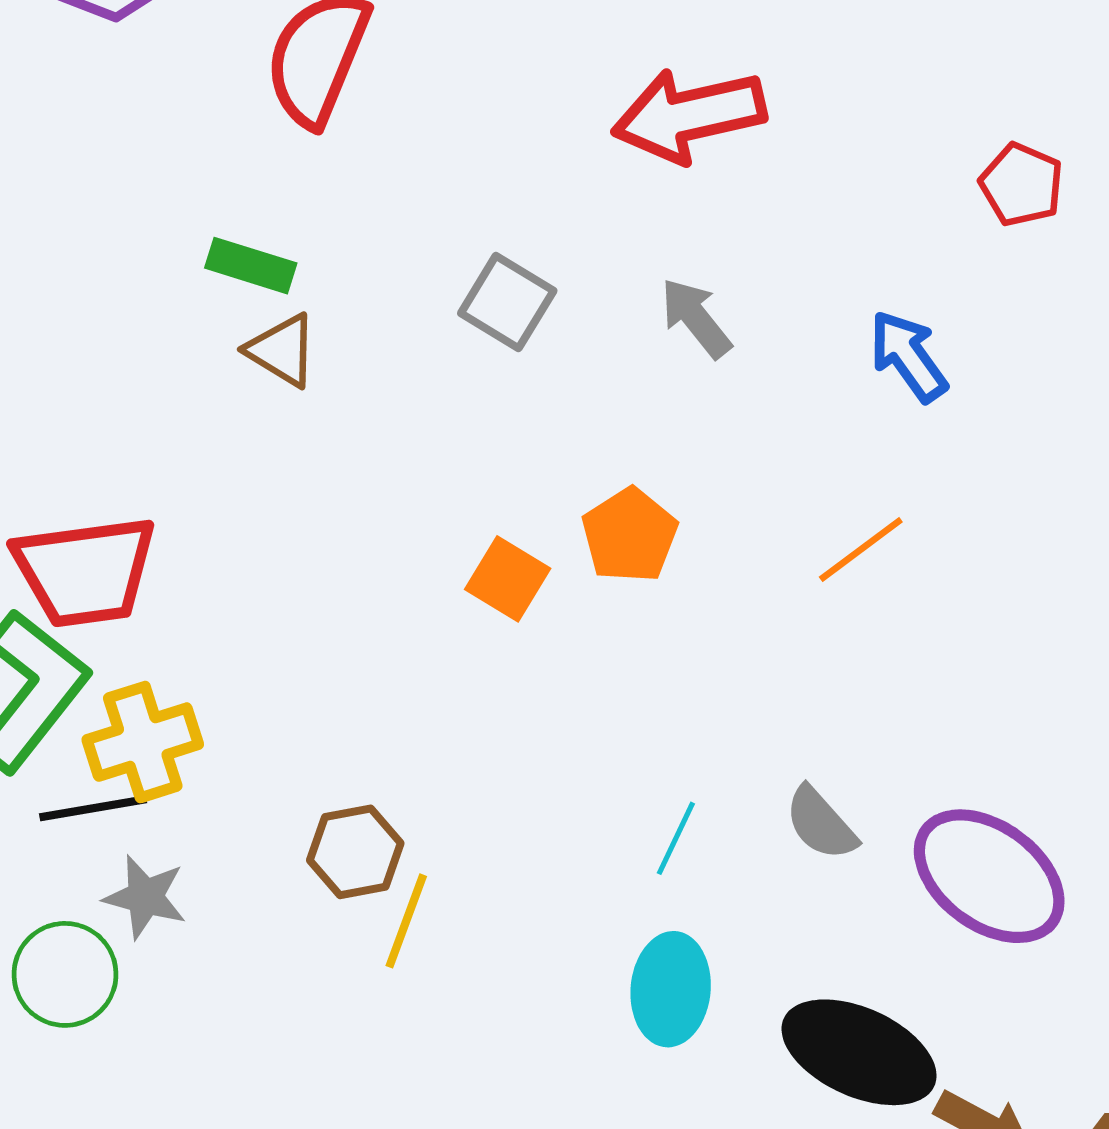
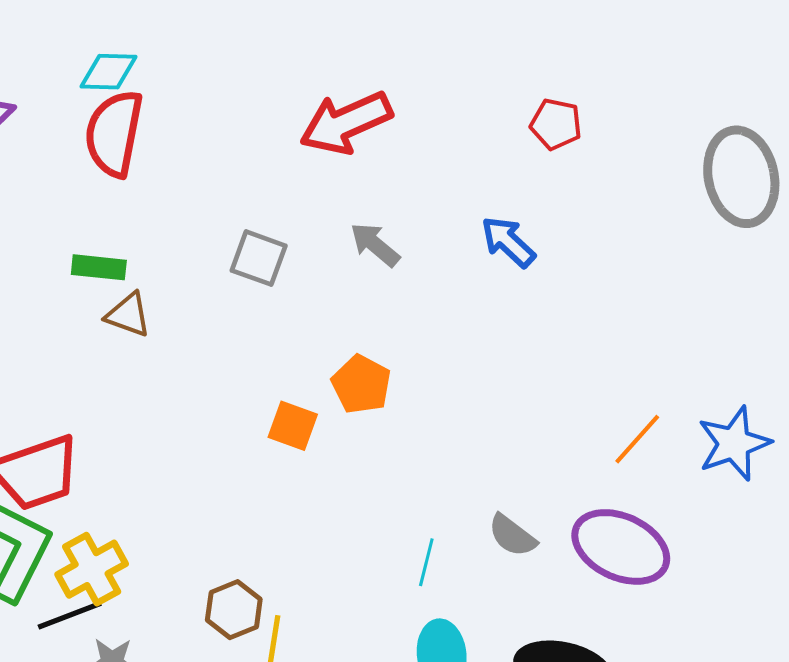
orange line: (861, 549) -> (637, 439), moved

